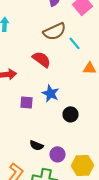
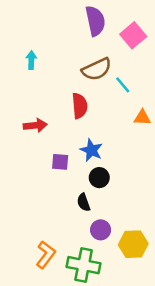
red semicircle: (42, 59) -> (80, 106), turned 48
black circle: (70, 114) -> (99, 178), moved
black semicircle: (36, 145) -> (84, 202), moved, turned 48

